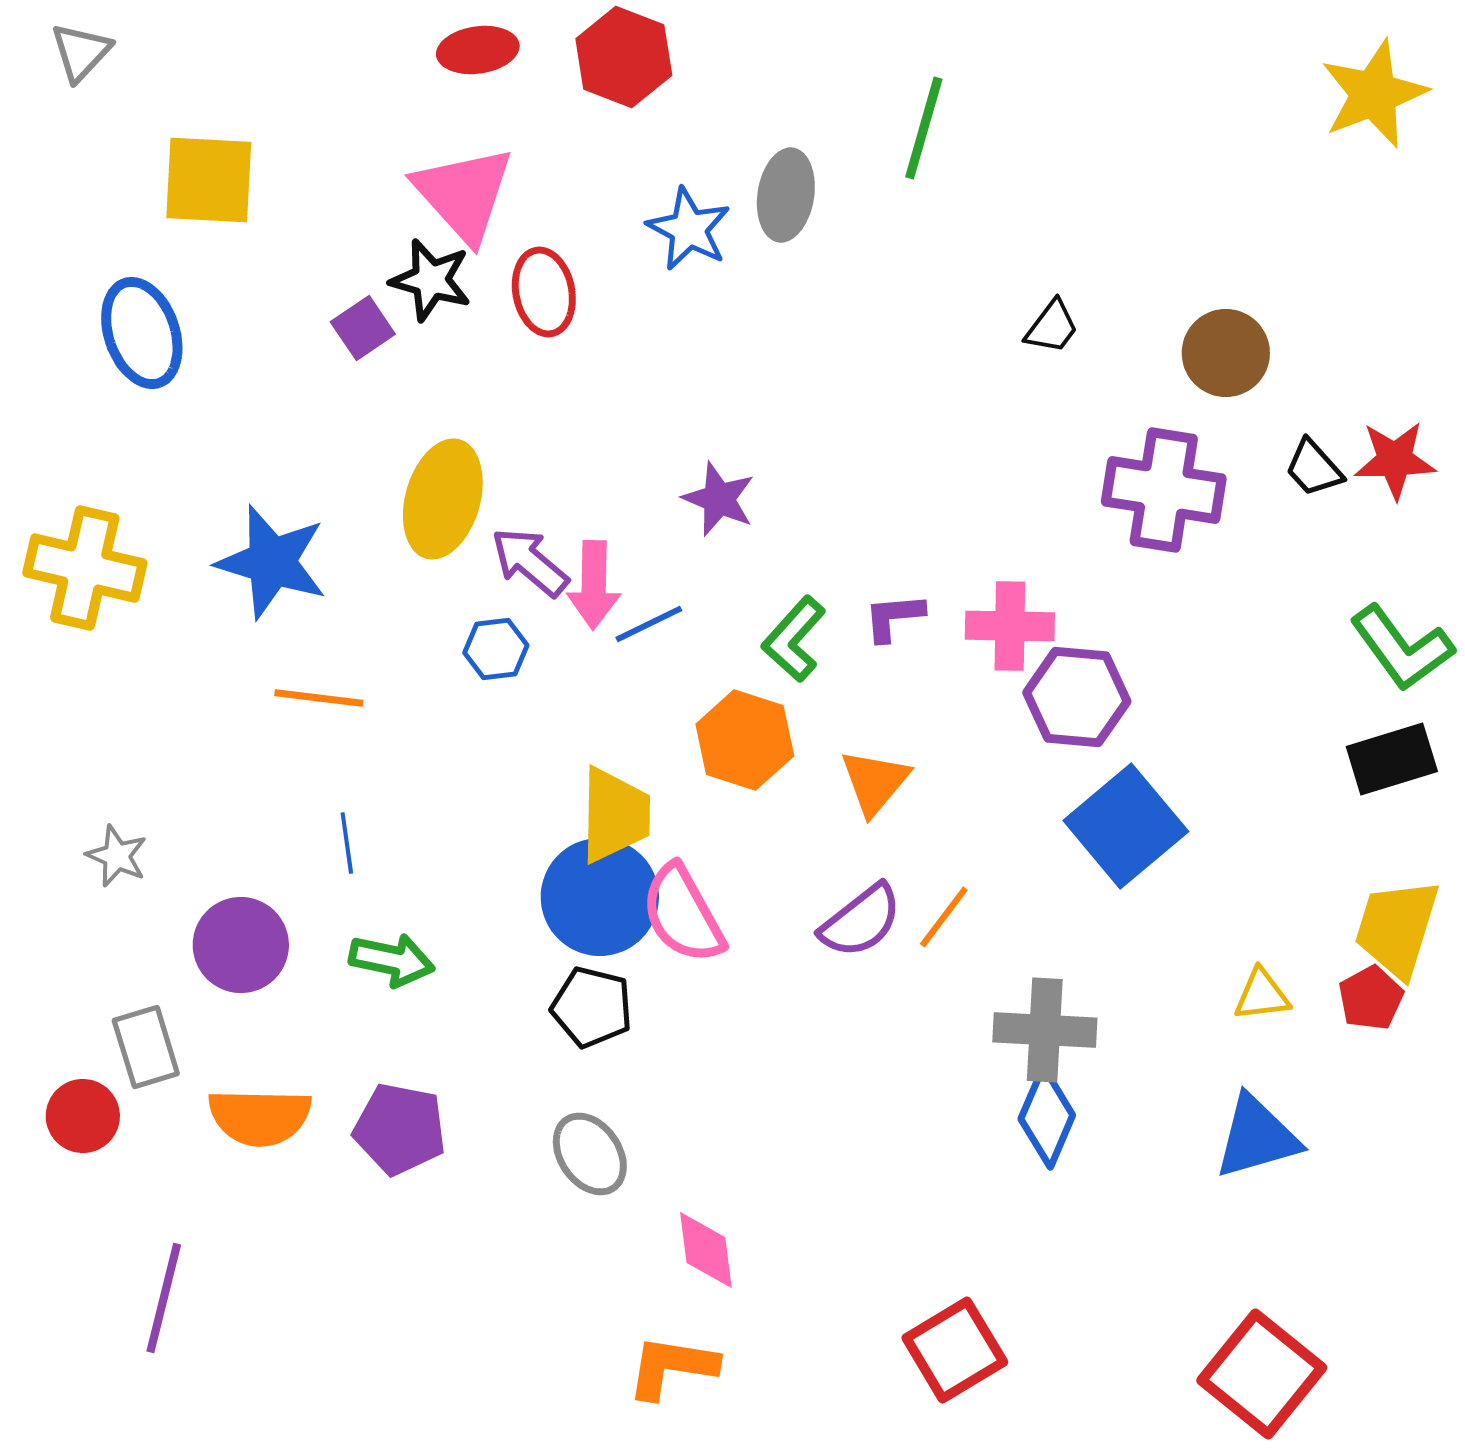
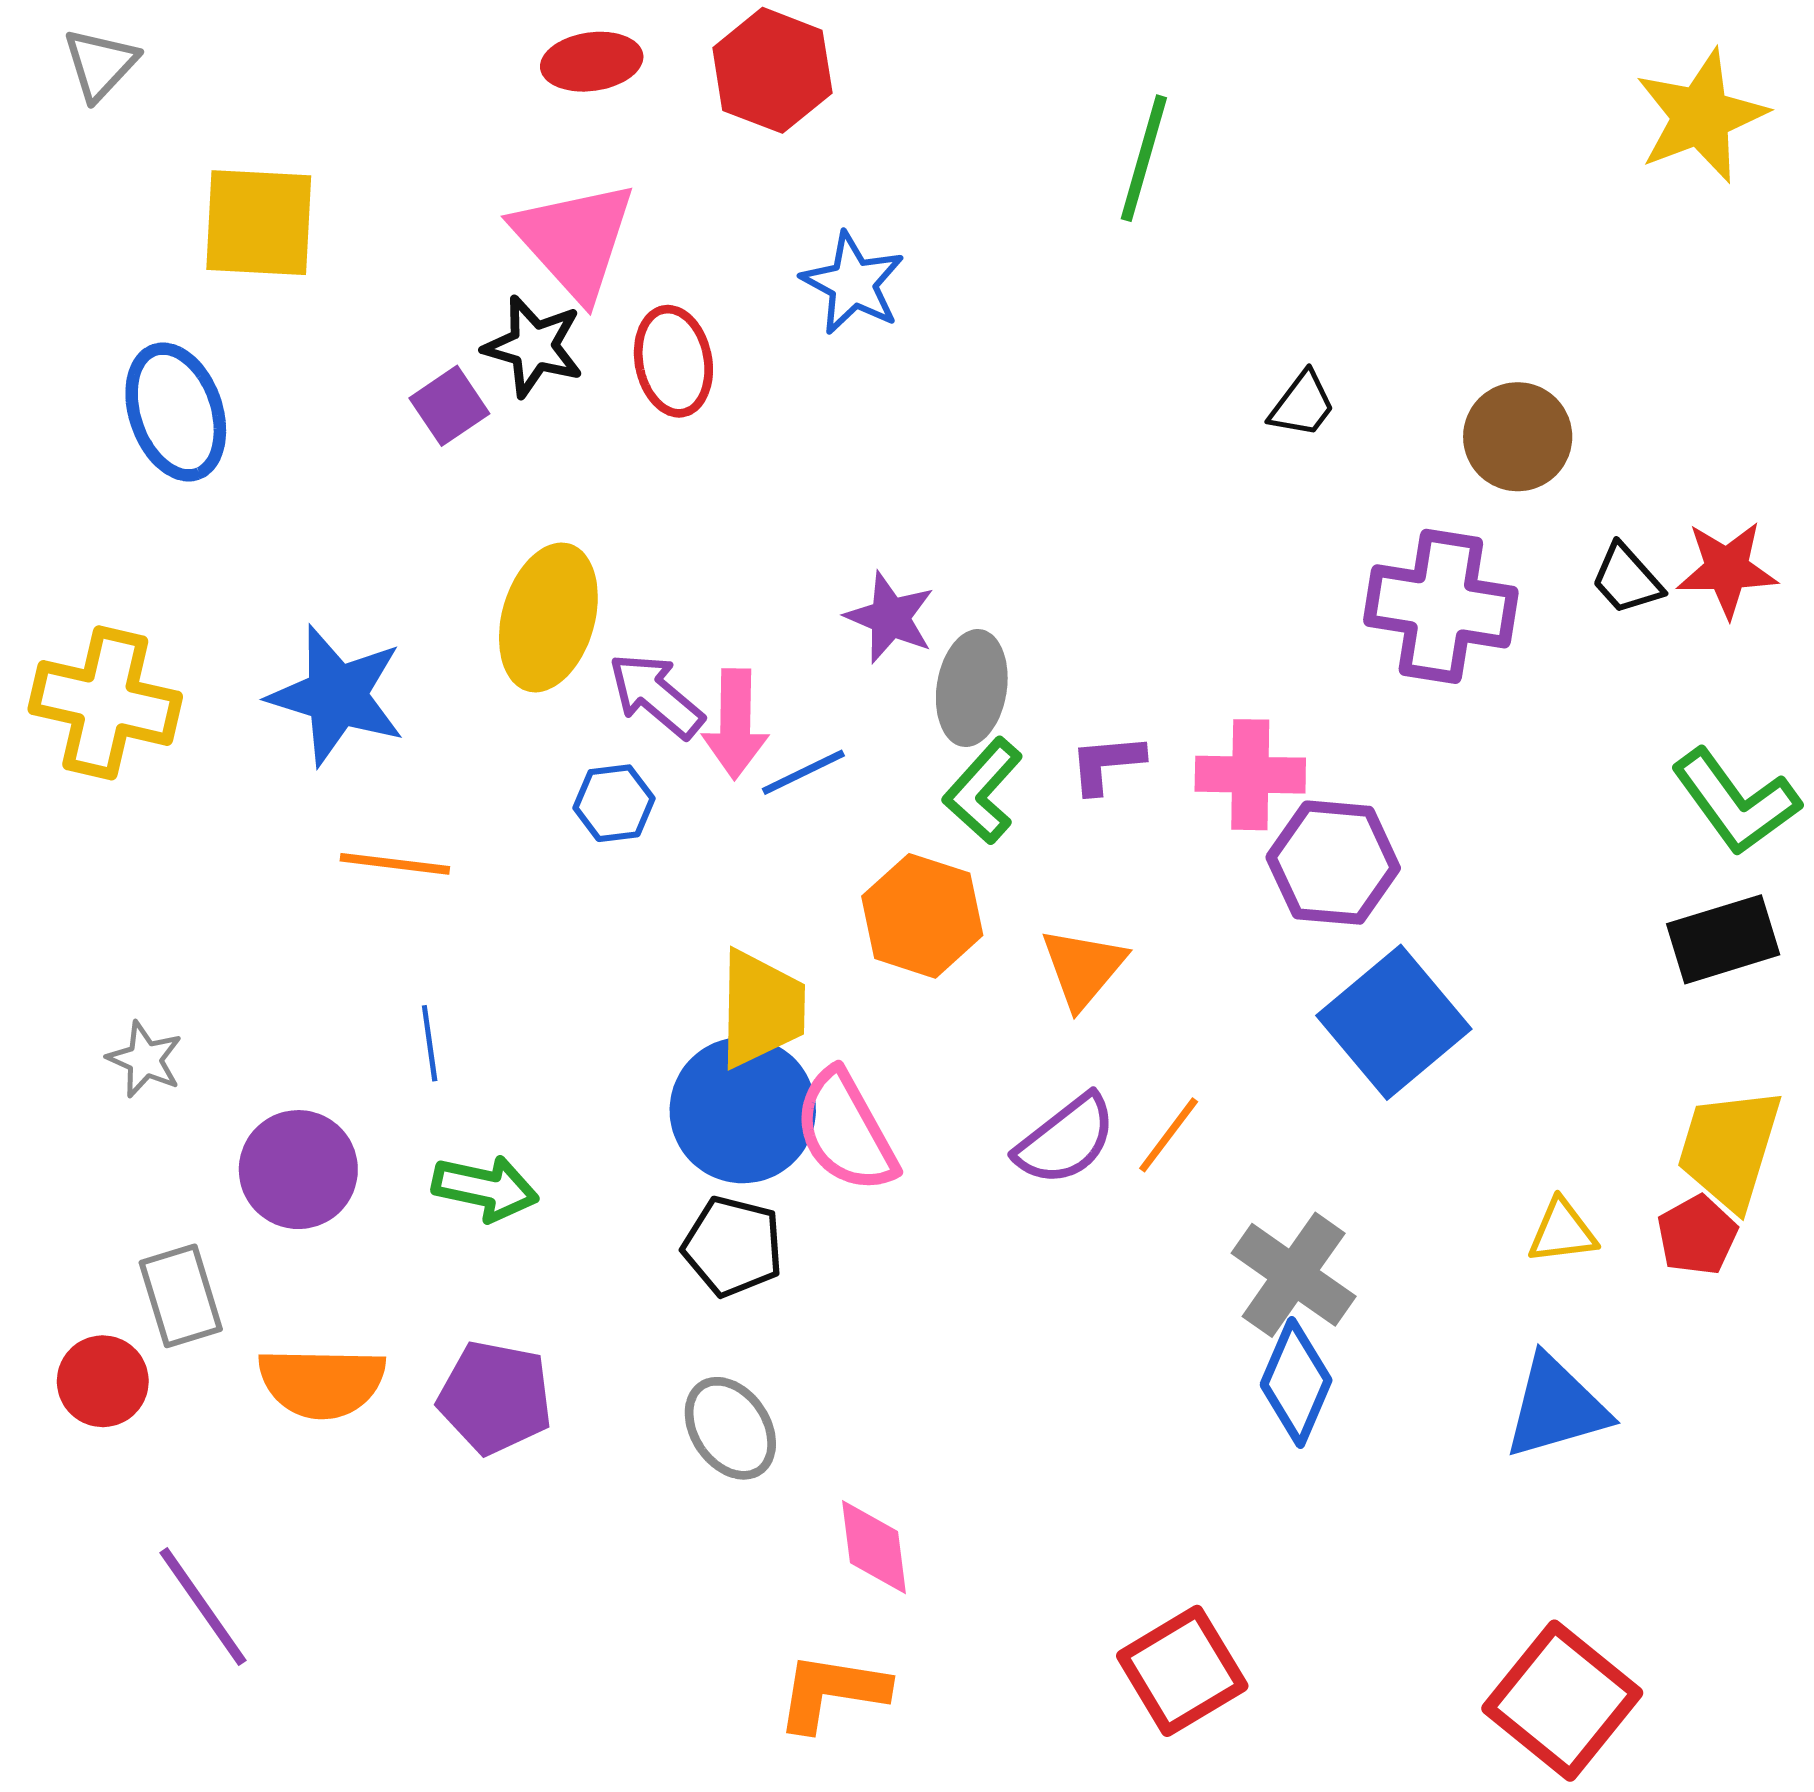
gray ellipse: (786, 195) -> (972, 688), moved
gray cross: (1045, 1030) -> (1294, 1275), turned 32
purple line: (164, 1298) -> (203, 1607), turned -49

